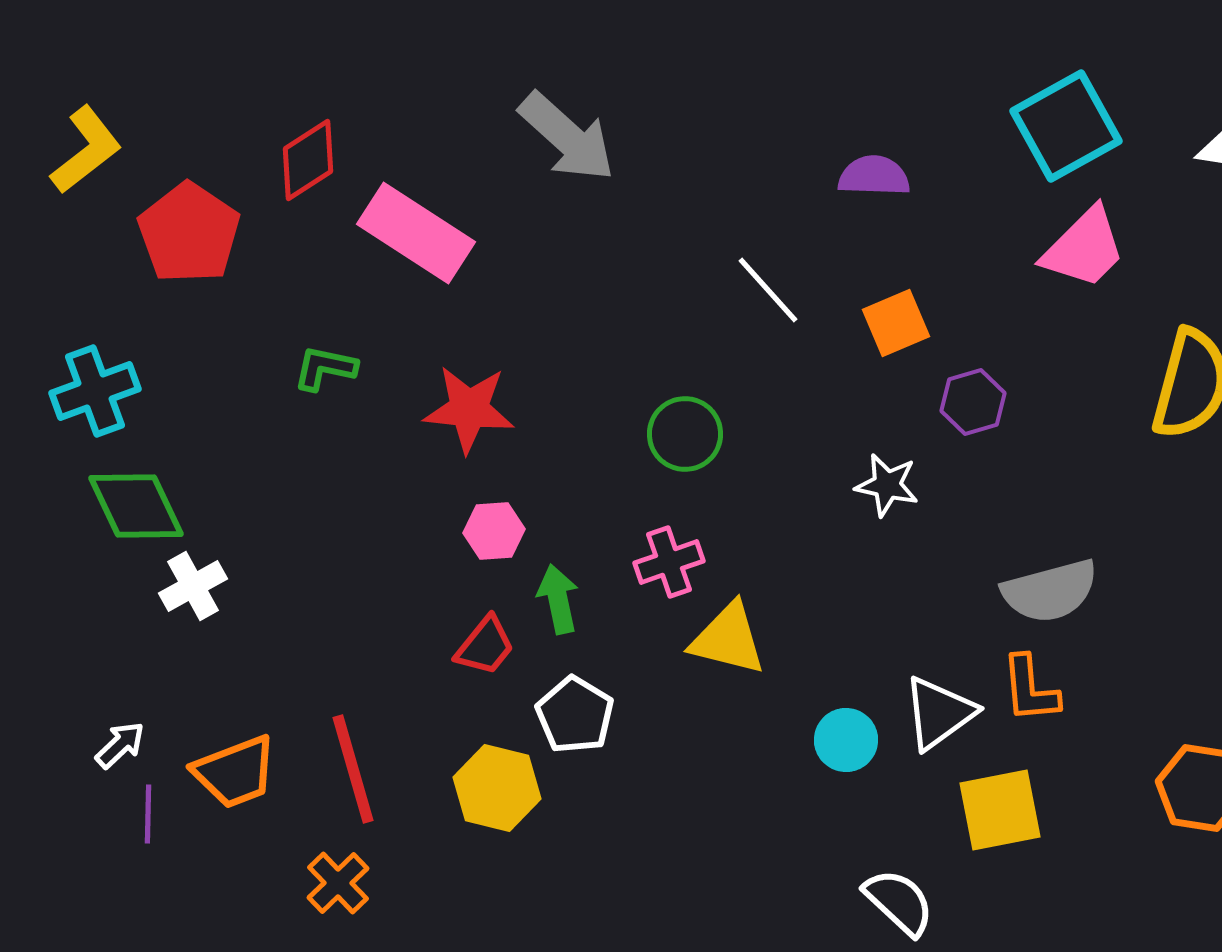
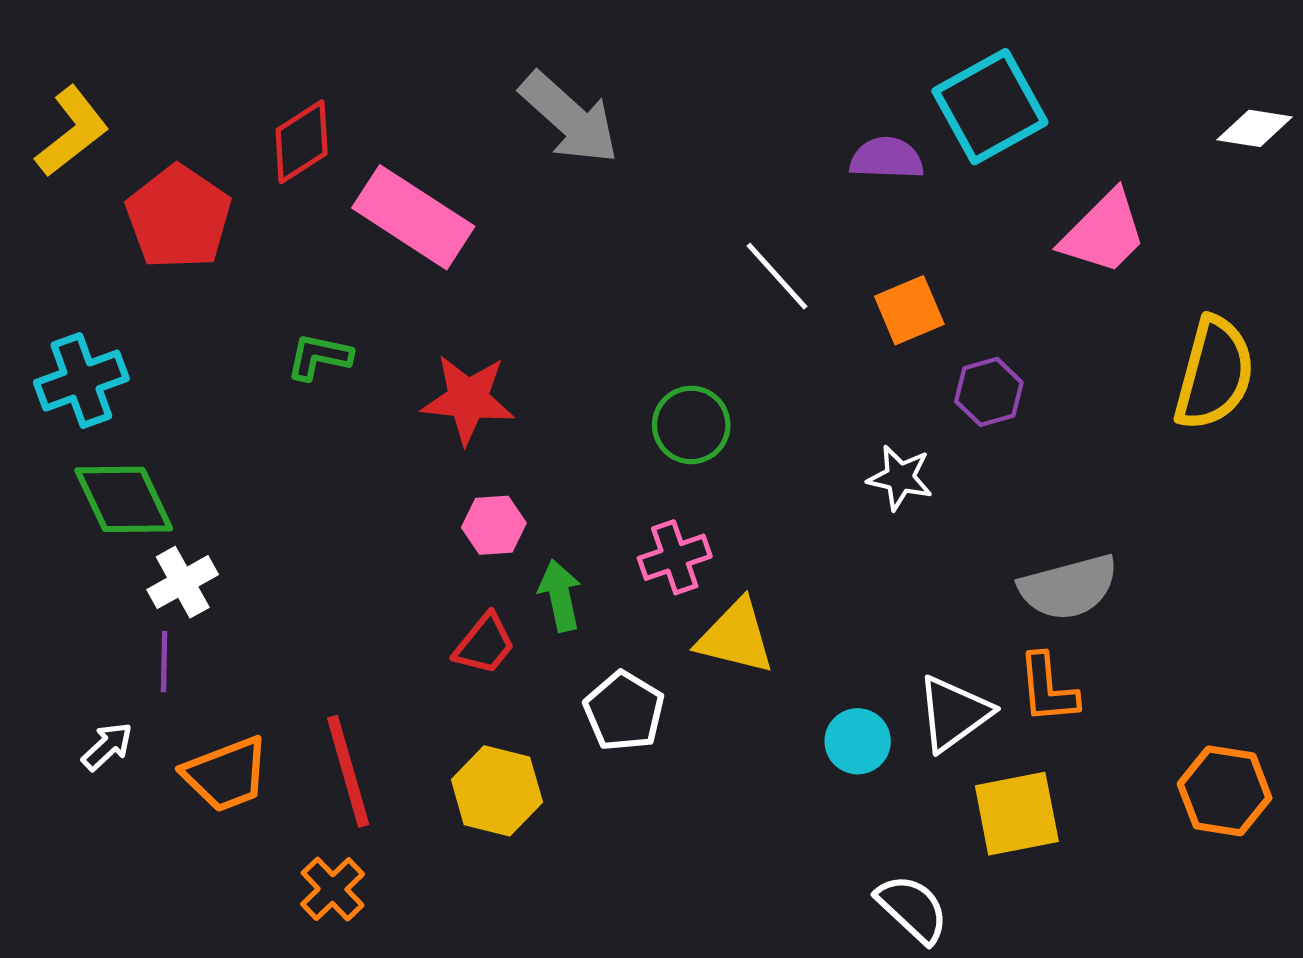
cyan square: (1066, 126) -> (990, 107), moved
white pentagon: (575, 715) -> (624, 711), moved
purple line: (148, 814) -> (164, 662), moved

